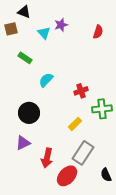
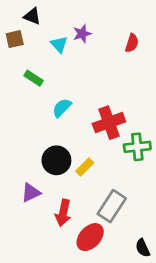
red cross: (81, 91) -> (109, 123), size x1.6
black circle: (29, 113) -> (56, 160), moved
yellow rectangle: (75, 124) -> (85, 167), moved
black semicircle: (106, 175) -> (143, 248), moved

